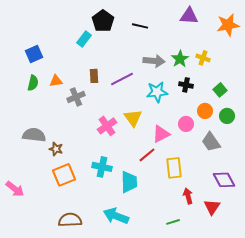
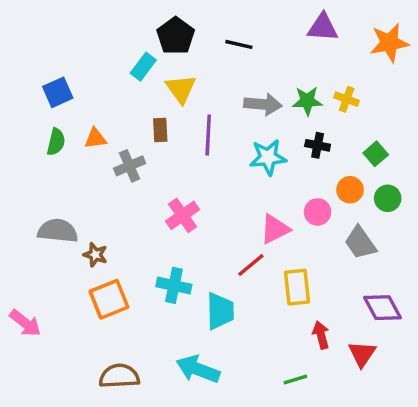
green star: (180, 59) -> (307, 101), turned 30
purple line: (122, 79) -> (208, 135), turned -60
yellow triangle: (133, 118) -> (181, 89), moved

